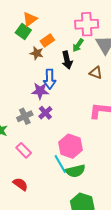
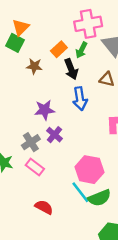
orange rectangle: (47, 40) -> (59, 49), moved
blue arrow: (50, 79) -> (80, 99), moved
pink rectangle: (24, 150) -> (35, 167), moved
red semicircle: (20, 184) -> (44, 207), moved

